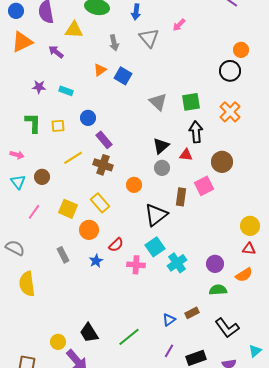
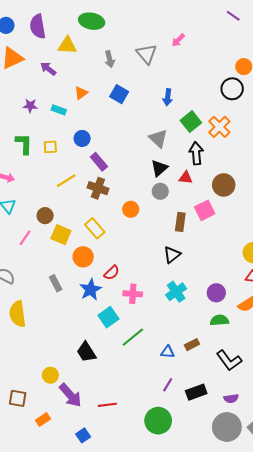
blue arrow: (136, 12) -> (168, 97), moved
orange triangle: (100, 70) -> (81, 93), moved
gray triangle: (158, 102) -> (158, 138), moved
green square: (191, 102) -> (191, 122), turned -30
orange cross: (230, 112) -> (219, 127), moved
brown circle: (42, 177) -> (45, 216), moved
black triangle: (156, 215) -> (172, 255), moved, size x0.7
cyan square: (155, 247) -> (108, 317), moved
blue star: (96, 261) -> (91, 290), size x1.5
blue triangle: (169, 320) -> (168, 352), turned 40
black trapezoid: (89, 333) -> (86, 352), moved
green line: (129, 337) -> (133, 337), moved

